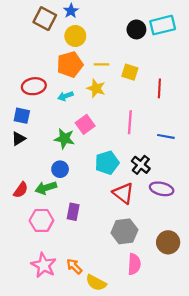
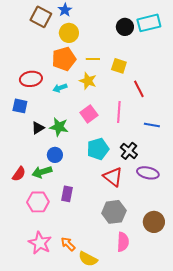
red line: (159, 88) -> (139, 89), moved, turned -30
pink square: (85, 124) -> (89, 114), moved
black triangle: (19, 139) -> (38, 128), moved

